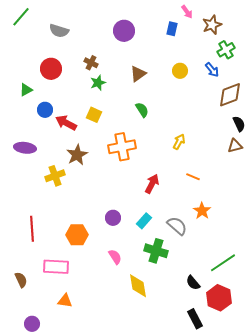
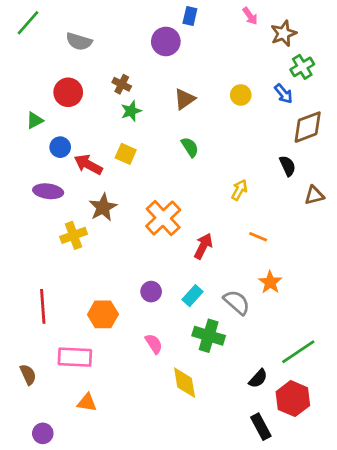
blue rectangle: (172, 29) -> (190, 16), moved
black semicircle: (239, 124) -> (288, 166), moved
orange cross: (122, 147) -> (163, 218), moved, turned -32
purple ellipse: (25, 148) -> (48, 191), moved
black semicircle: (193, 283) -> (258, 379), turned -98

